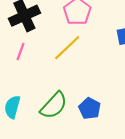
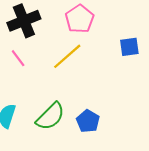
pink line: (20, 51) -> (18, 58), turned -60

